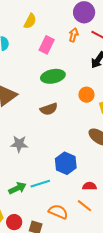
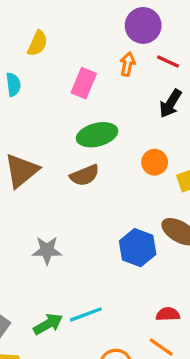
yellow semicircle: (30, 21) -> (38, 43), moved
brown semicircle: (49, 109) -> (85, 175), moved
blue hexagon: (66, 163) -> (138, 248), moved

